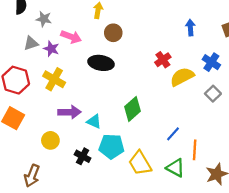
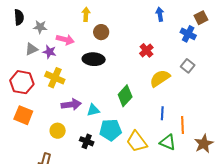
blue arrow: (190, 28) -> (160, 14), moved
blue cross: (211, 62) -> (188, 34), moved
yellow semicircle: (182, 77) -> (160, 78), moved
gray square: (213, 94) -> (188, 66), moved
cyan triangle: (94, 121) -> (93, 110), turned -32
blue line: (173, 134) -> (162, 113), turned -32

